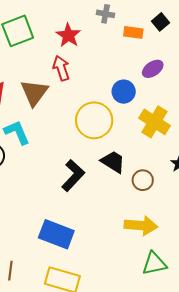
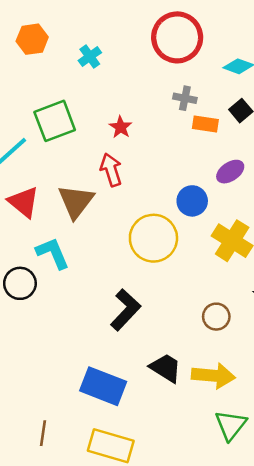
gray cross: (106, 14) -> (185, 98), moved
red star: (68, 35) -> (121, 127), size x0.7
black trapezoid: (113, 162) -> (166, 368), moved
green triangle: (154, 263) -> (231, 425), turned -40

